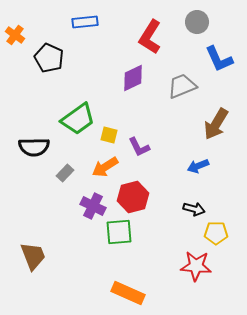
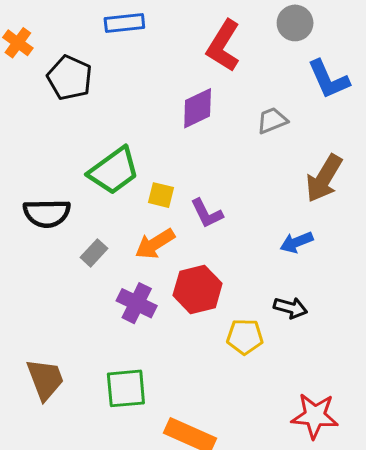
gray trapezoid: (182, 86) -> (272, 120), size x0.7
green square: (119, 232) -> (126, 388), moved
yellow pentagon: (216, 233) -> (245, 337), moved
red star: (196, 266) -> (315, 416), moved

